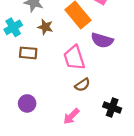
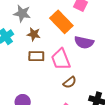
brown rectangle: (28, 53) -> (36, 56), moved

